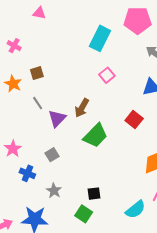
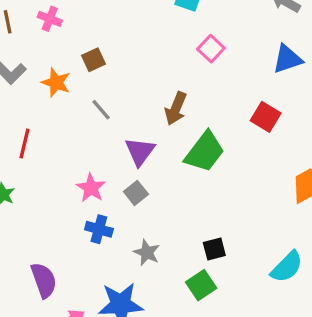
purple triangle: (57, 119) -> (140, 151), moved
pink star: (13, 149) -> (91, 188), moved
green square: (84, 214) -> (201, 285), turned 30

